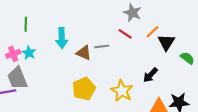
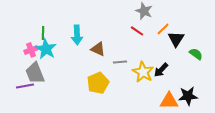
green line: (26, 24) -> (43, 33), moved
gray line: (102, 46) -> (120, 62), moved
cyan star: (29, 53) -> (46, 49), size x1.5
yellow star: (122, 91) -> (143, 72), moved

